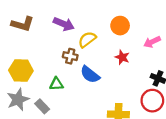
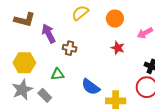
purple arrow: (64, 24) -> (49, 33), moved, turned -138
yellow semicircle: (87, 39) -> (80, 13), moved
blue semicircle: (90, 74) -> (91, 87), moved

